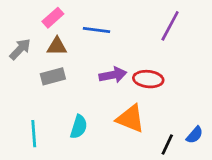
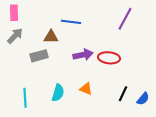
pink rectangle: (53, 18) -> (14, 13), moved, turned -49
brown triangle: (57, 46) -> (51, 37), moved
orange triangle: (131, 119) -> (86, 89), moved, size x0.6
black line: (167, 144) -> (123, 94), moved

